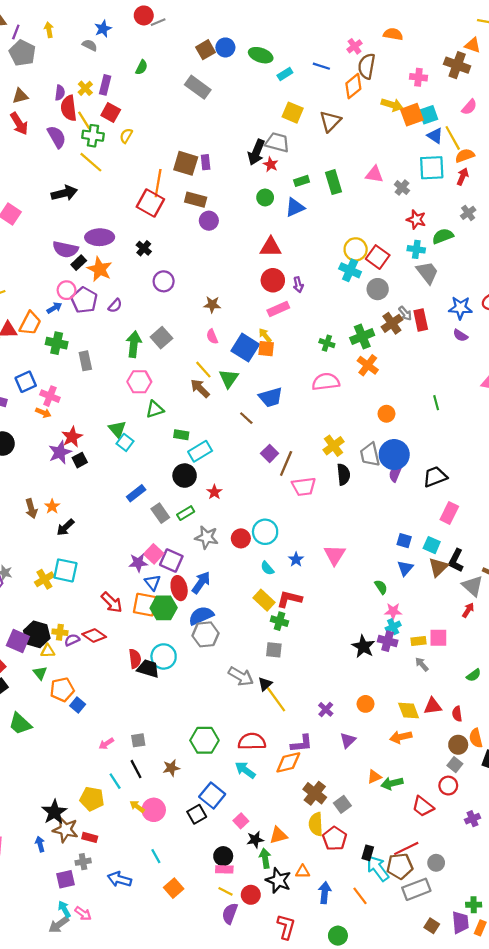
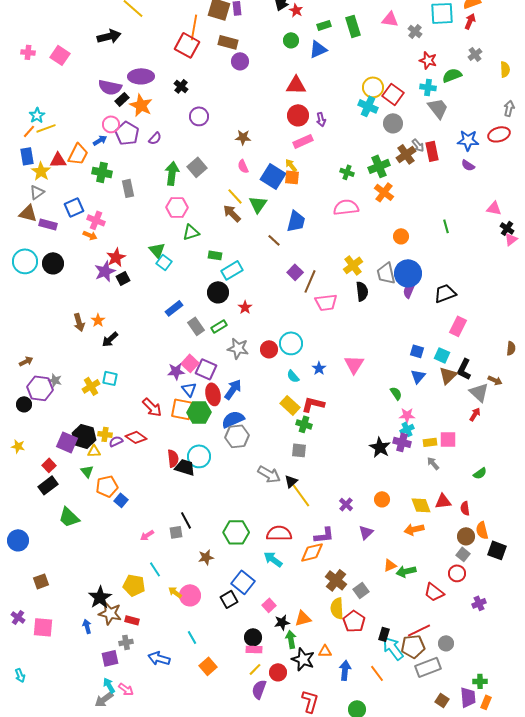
blue trapezoid: (271, 397) -> (296, 221), turned -60
cyan square: (65, 570) -> (110, 378), size x0.7
black line: (136, 769) -> (186, 520), moved
yellow line: (225, 891) -> (255, 669), turned -72

